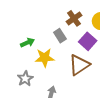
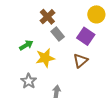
brown cross: (74, 18) -> (47, 17), moved
brown triangle: (79, 65) -> (80, 61), size x0.7

